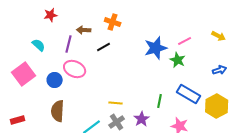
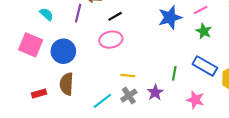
green star: (178, 60) -> (204, 31), moved
pink ellipse: (75, 69) -> (111, 40), moved, turned -35
pink square: (24, 74) -> (31, 45), turned -30
blue circle: (55, 80) -> (63, 51), size x1.5
red rectangle: (18, 120) -> (39, 93), moved

